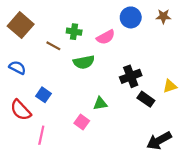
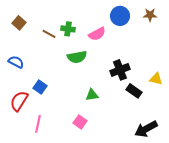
brown square: (21, 25) -> (19, 23), size x0.6
brown line: (53, 46) -> (49, 34), moved
yellow triangle: (170, 86) -> (156, 79), turned 32
red semicircle: (21, 110) -> (19, 101), turned 75
pink square: (82, 122) -> (80, 122), moved

